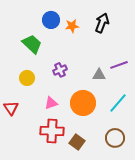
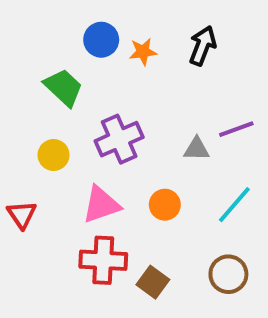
purple cross: (60, 70) -> (119, 139), size x1.6
pink triangle: (51, 103) -> (101, 205), size x1.5
orange circle: (83, 103) -> (165, 205), size x0.6

